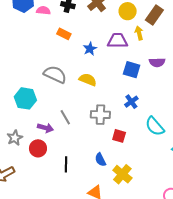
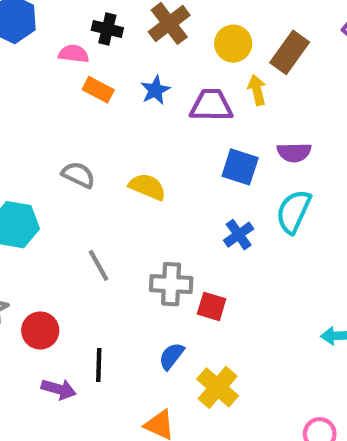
pink semicircle: (43, 10) -> (74, 54), moved
blue star: (90, 49) -> (155, 90), moved
gray semicircle: (55, 74) -> (78, 175), size x0.7
gray cross: (100, 115) -> (171, 284), moved
cyan semicircle: (155, 126) -> (294, 212), moved, turned 65
purple arrow: (45, 128) -> (59, 389), moved
blue semicircle: (100, 160) -> (172, 356), turned 64

